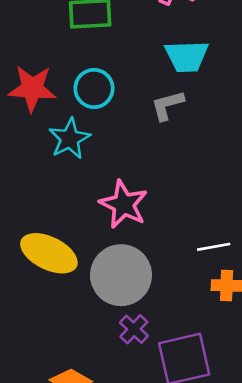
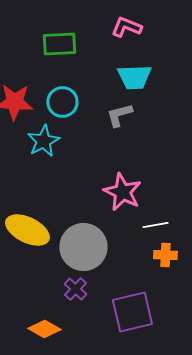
pink star: (124, 204) -> (122, 192), moved
purple cross: (134, 329) -> (75, 289), moved

